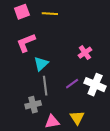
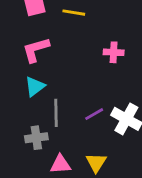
pink cross: (85, 53) -> (114, 52), moved, turned 32
cyan triangle: (41, 64) -> (35, 86), moved

